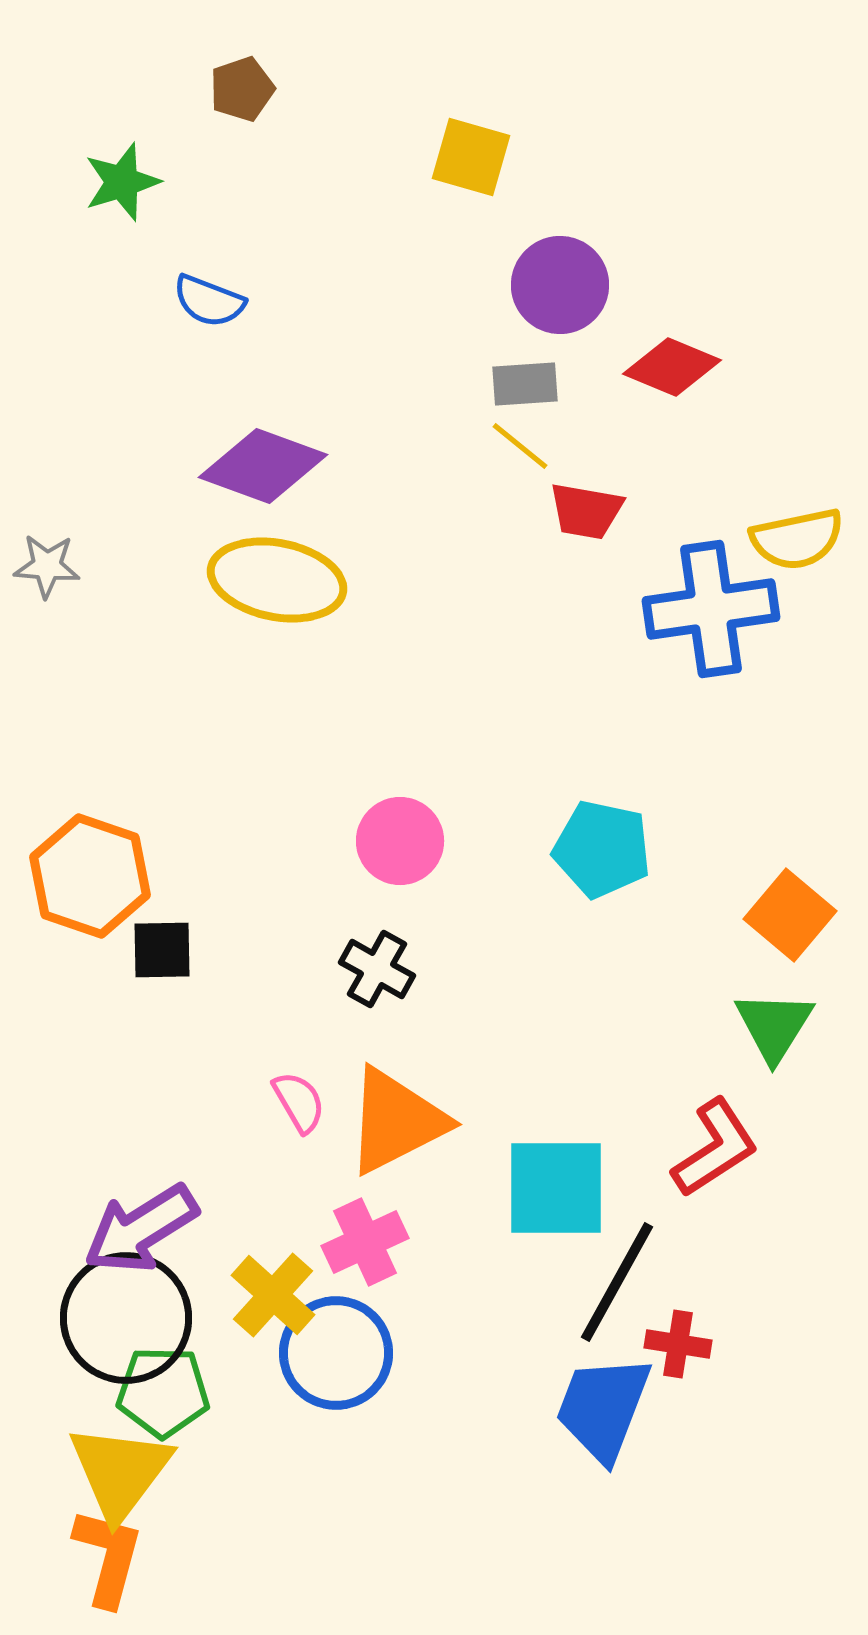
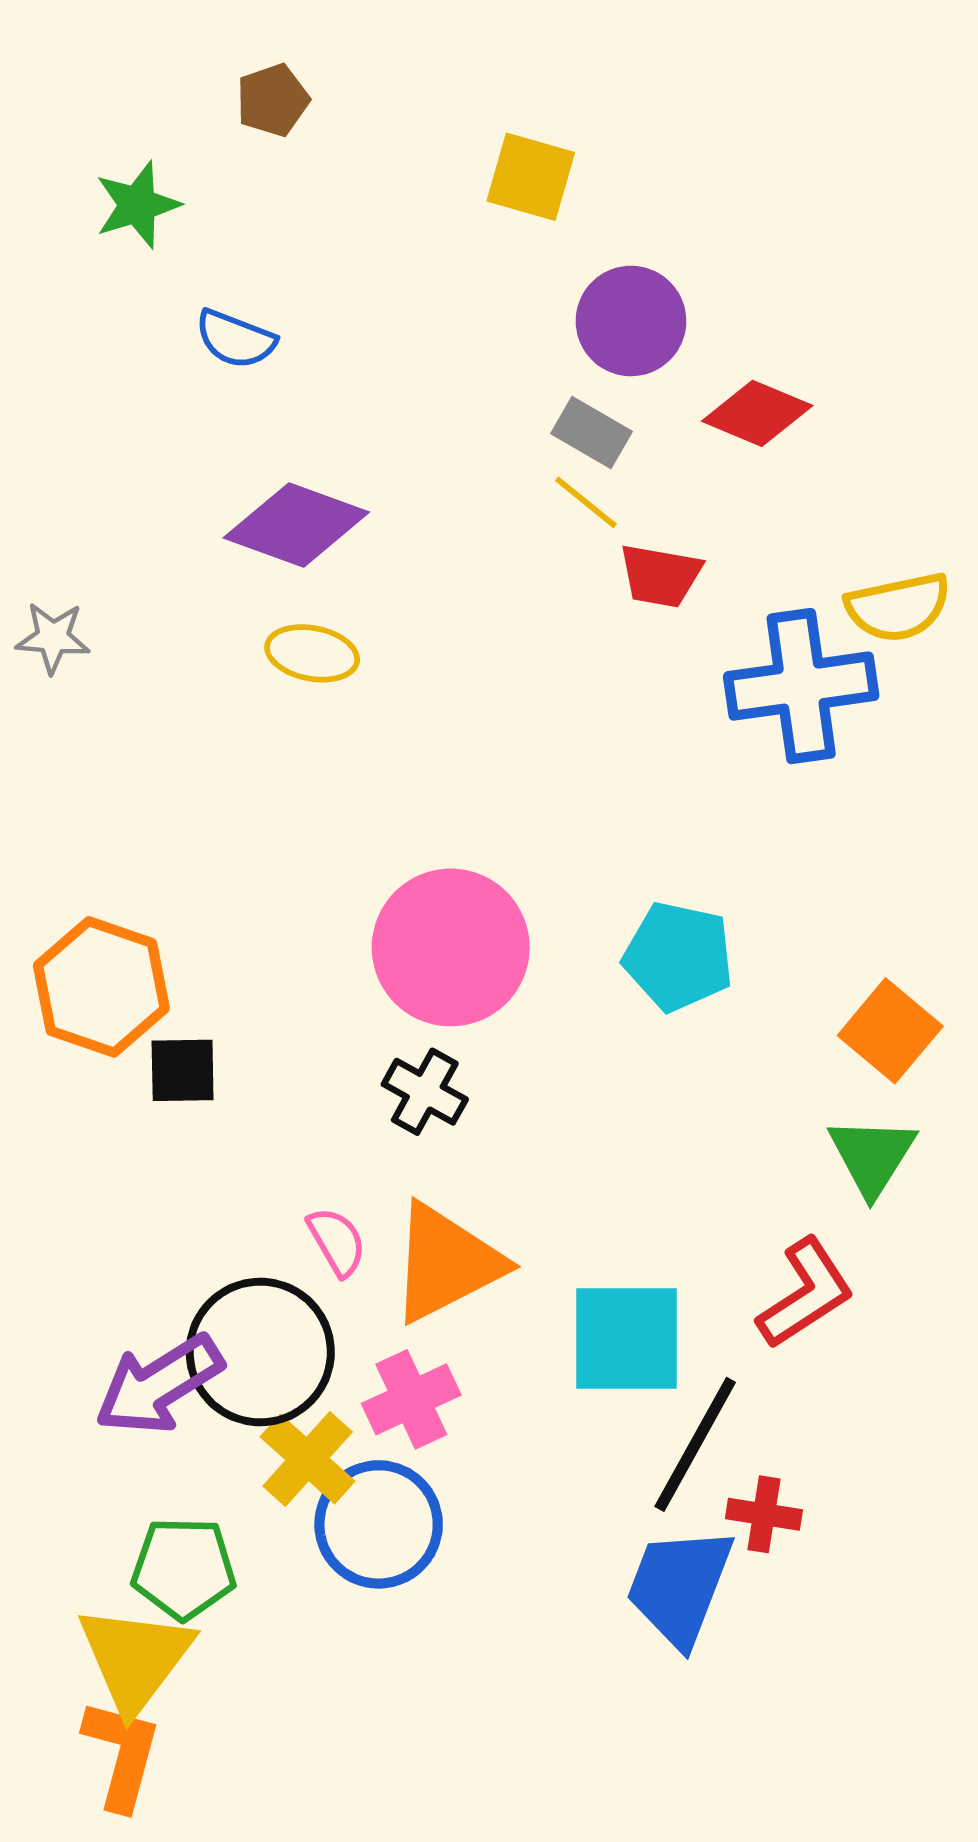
gray rectangle: (525, 384) -> (592, 433), turned 34
yellow ellipse: (277, 580) -> (312, 653), size x0.6
pink circle: (400, 841) -> (451, 947), size x1.6
black circle: (126, 1318) -> (260, 1352), moved

